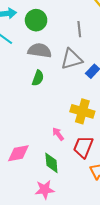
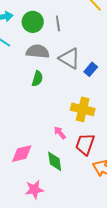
gray line: (79, 29) -> (58, 23), moved
gray triangle: (72, 59) -> (69, 58), turned 50
pink star: (45, 190) -> (34, 190), moved

